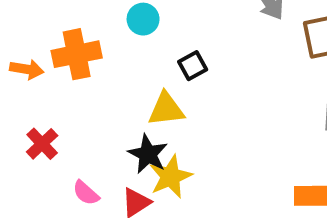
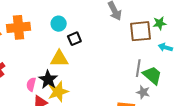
cyan circle: (143, 19) -> (59, 24), moved
pink semicircle: (86, 193) -> (31, 84), moved, turned 56

